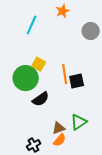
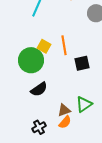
orange line: (65, 74) -> (64, 45), moved
black semicircle: (41, 99) -> (39, 89), moved

